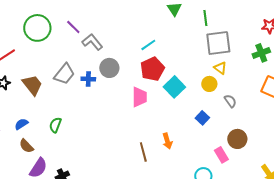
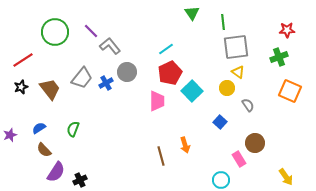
blue cross: (88, 79) -> (106, 83), turned -32

